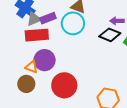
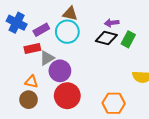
gray triangle: (34, 19) -> (47, 58), moved
red rectangle: (37, 35) -> (32, 49), size x0.7
purple circle: (45, 60) -> (60, 71), moved

